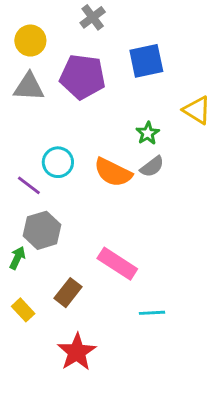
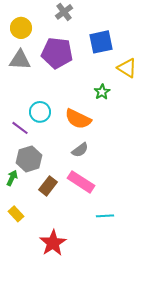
yellow triangle: (197, 110) -> (127, 68), moved
gray semicircle: (152, 167) -> (80, 150), moved
brown rectangle: (68, 293) -> (48, 186), moved

